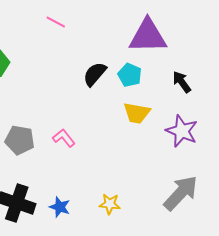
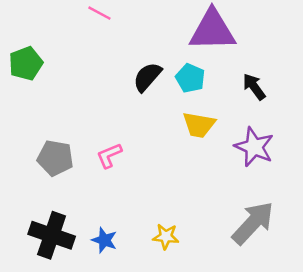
pink L-shape: (64, 138) -> (109, 155), turned -75

